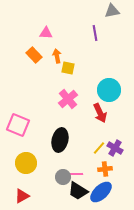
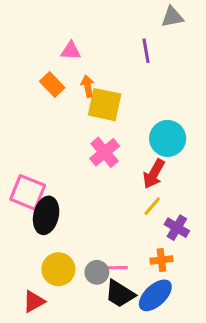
yellow square: (68, 68) -> (105, 105), size x1.6
red arrow: (100, 113) -> (154, 174), turned 54
black ellipse: (60, 140) -> (46, 215), moved
yellow line: (99, 148) -> (152, 206), moved
yellow circle: (26, 163) -> (58, 269), moved

